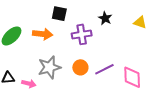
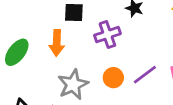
orange arrow: (43, 34) -> (57, 43), turned 96

